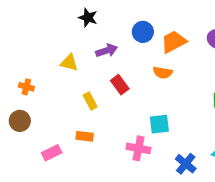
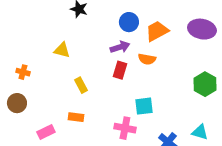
purple arrow: (107, 51) -> (120, 47), moved
red rectangle: (120, 85) -> (120, 70), moved, turned 54

